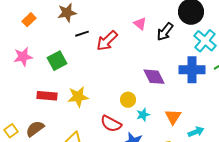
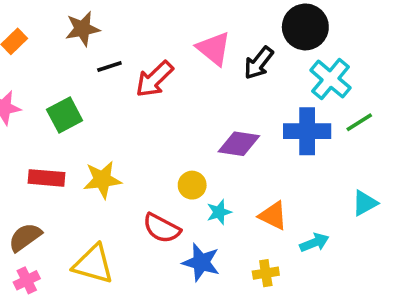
pink triangle: (140, 24) -> (214, 49), size x1.5
purple diamond: (154, 77) -> (239, 144), turned -55
orange triangle: (173, 117) -> (273, 216), turned -36

